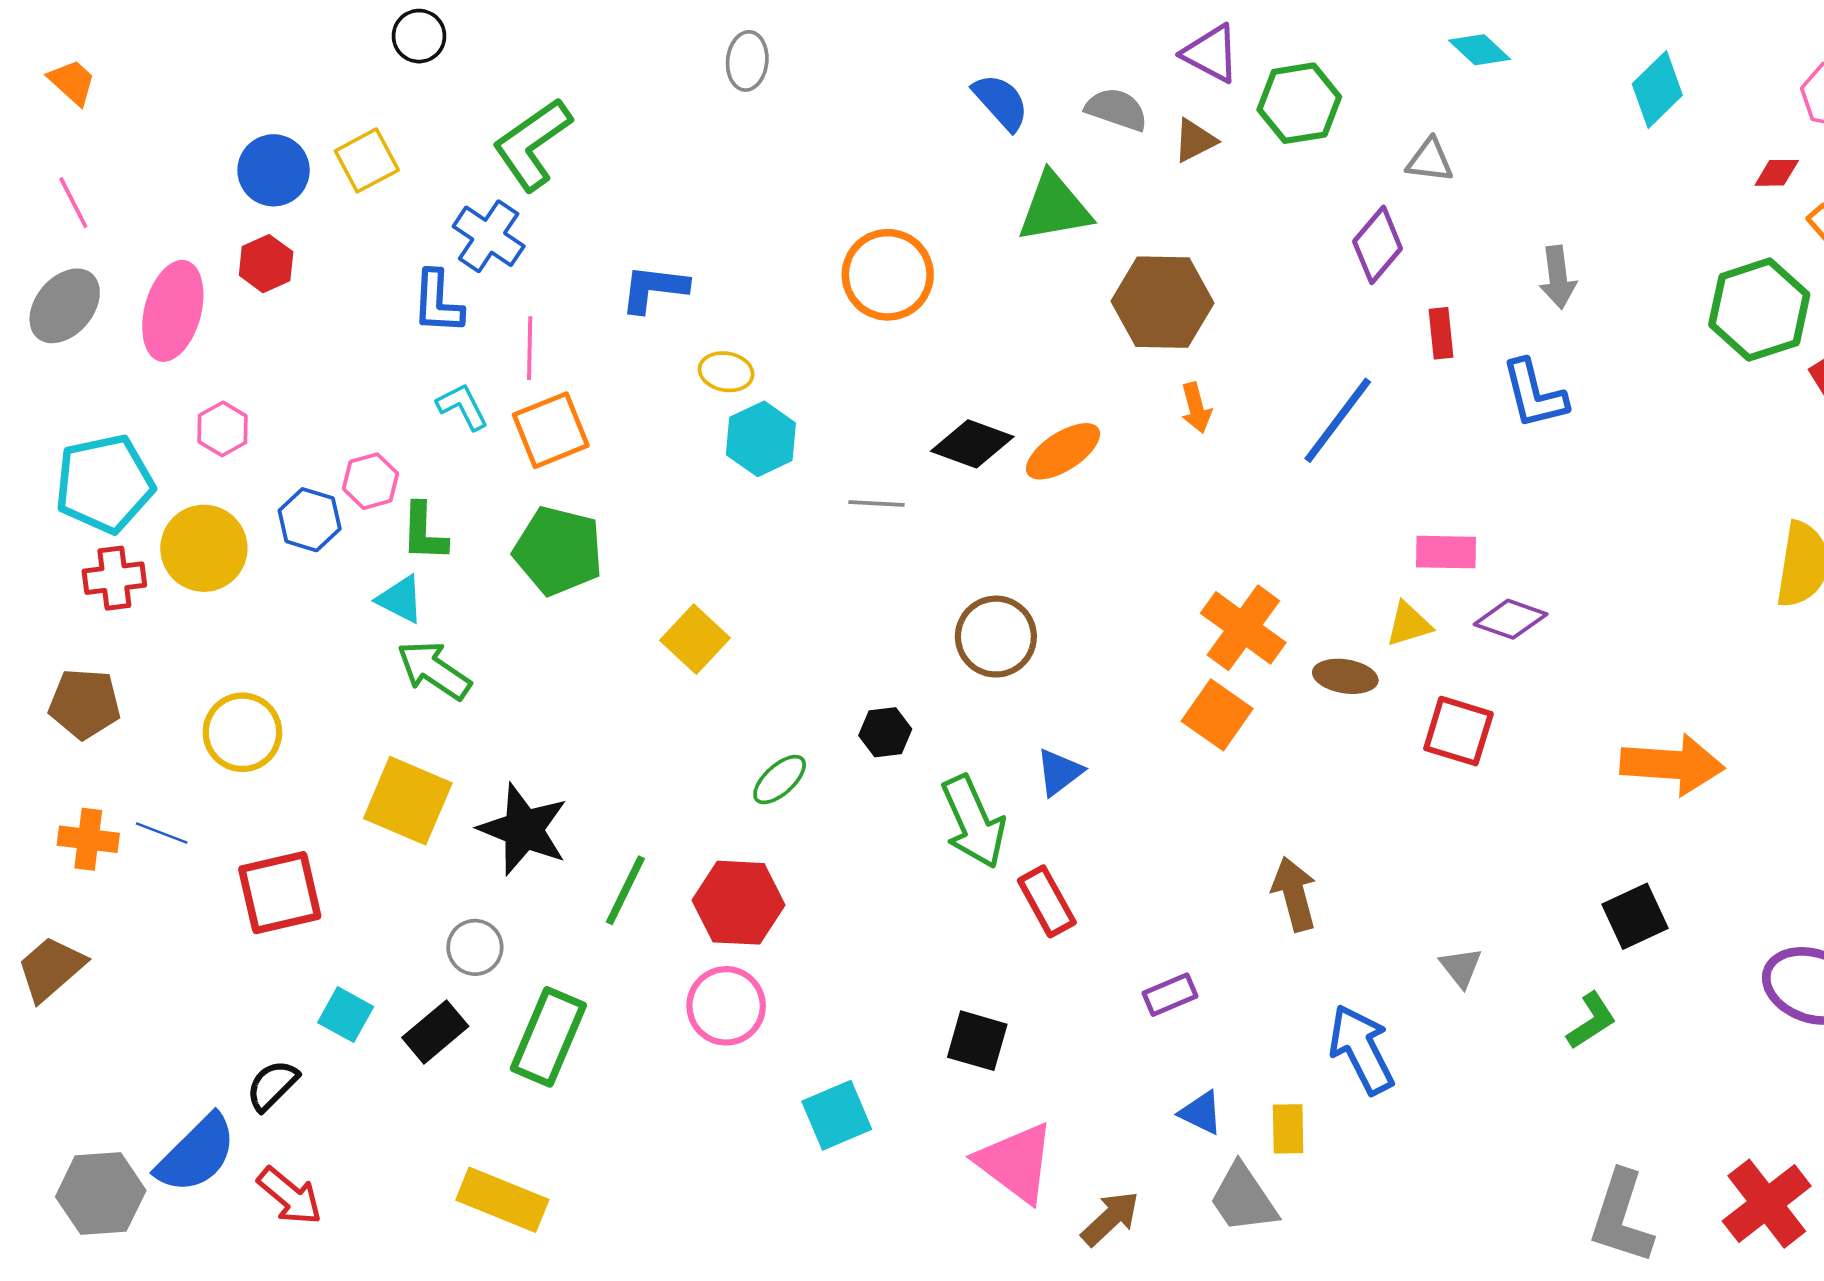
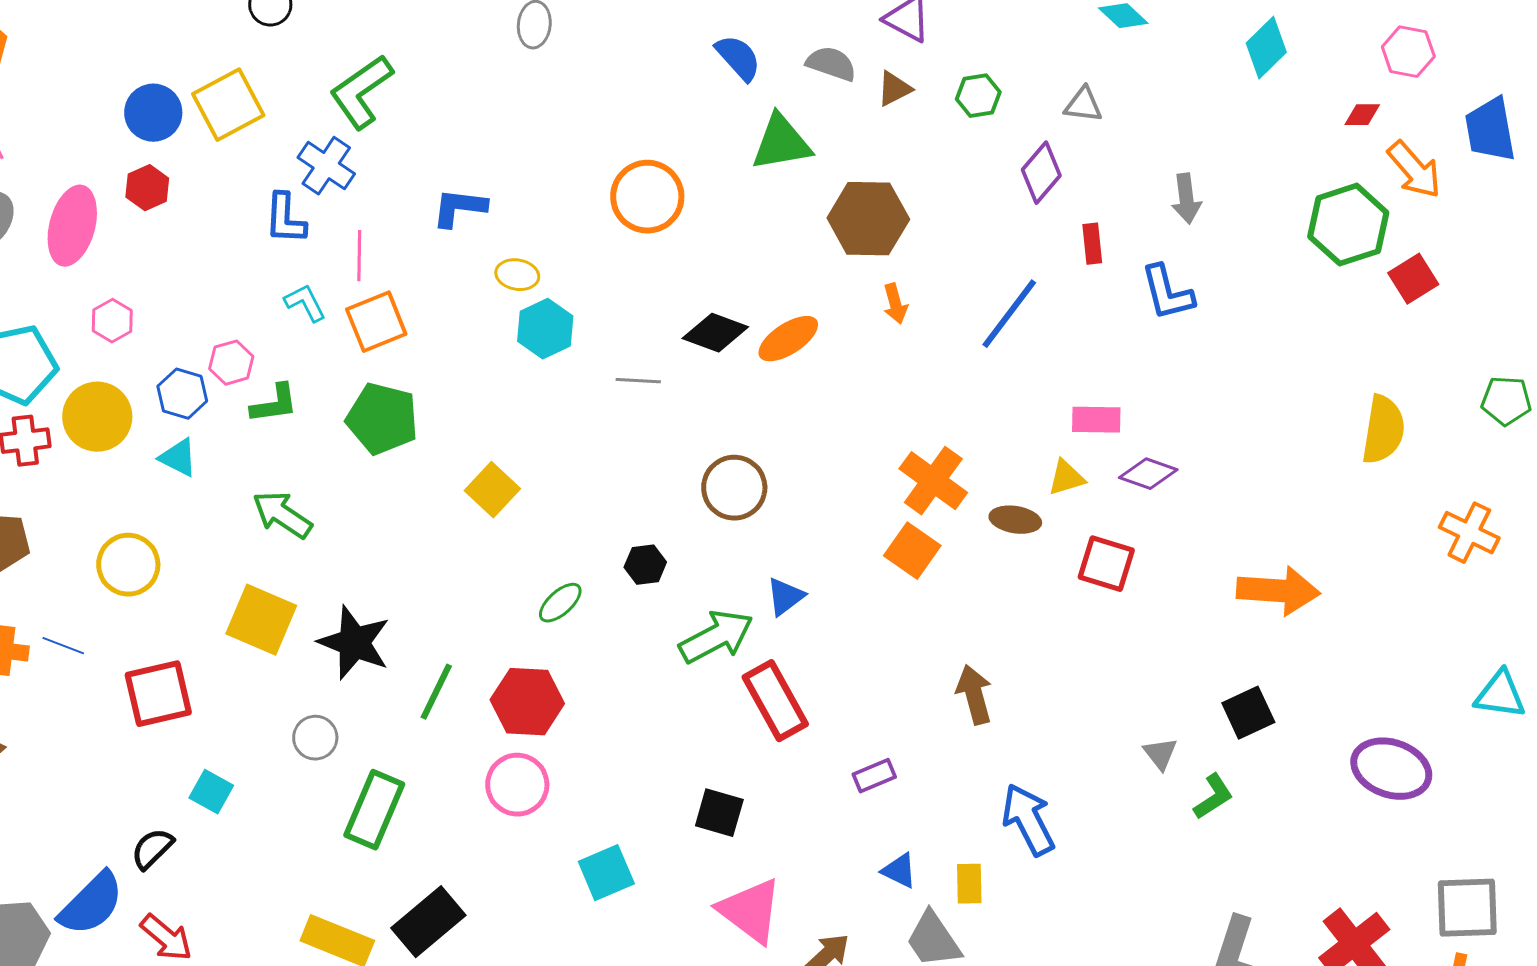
green hexagon: (1299, 103) -> (978, 96), moved, size x0.7
yellow square: (367, 160) -> (228, 105), size x1.4
green L-shape: (424, 532) -> (274, 404), turned -100
cyan triangle: (400, 599) -> (178, 458), moved
green arrow: (974, 822) -> (716, 637), turned -94
red rectangle: (1047, 901) -> (775, 701), size x1.4
gray triangle: (1461, 967) -> (1160, 754), moved
black rectangle: (435, 1032) -> (428, 922), moved, size x1.4

